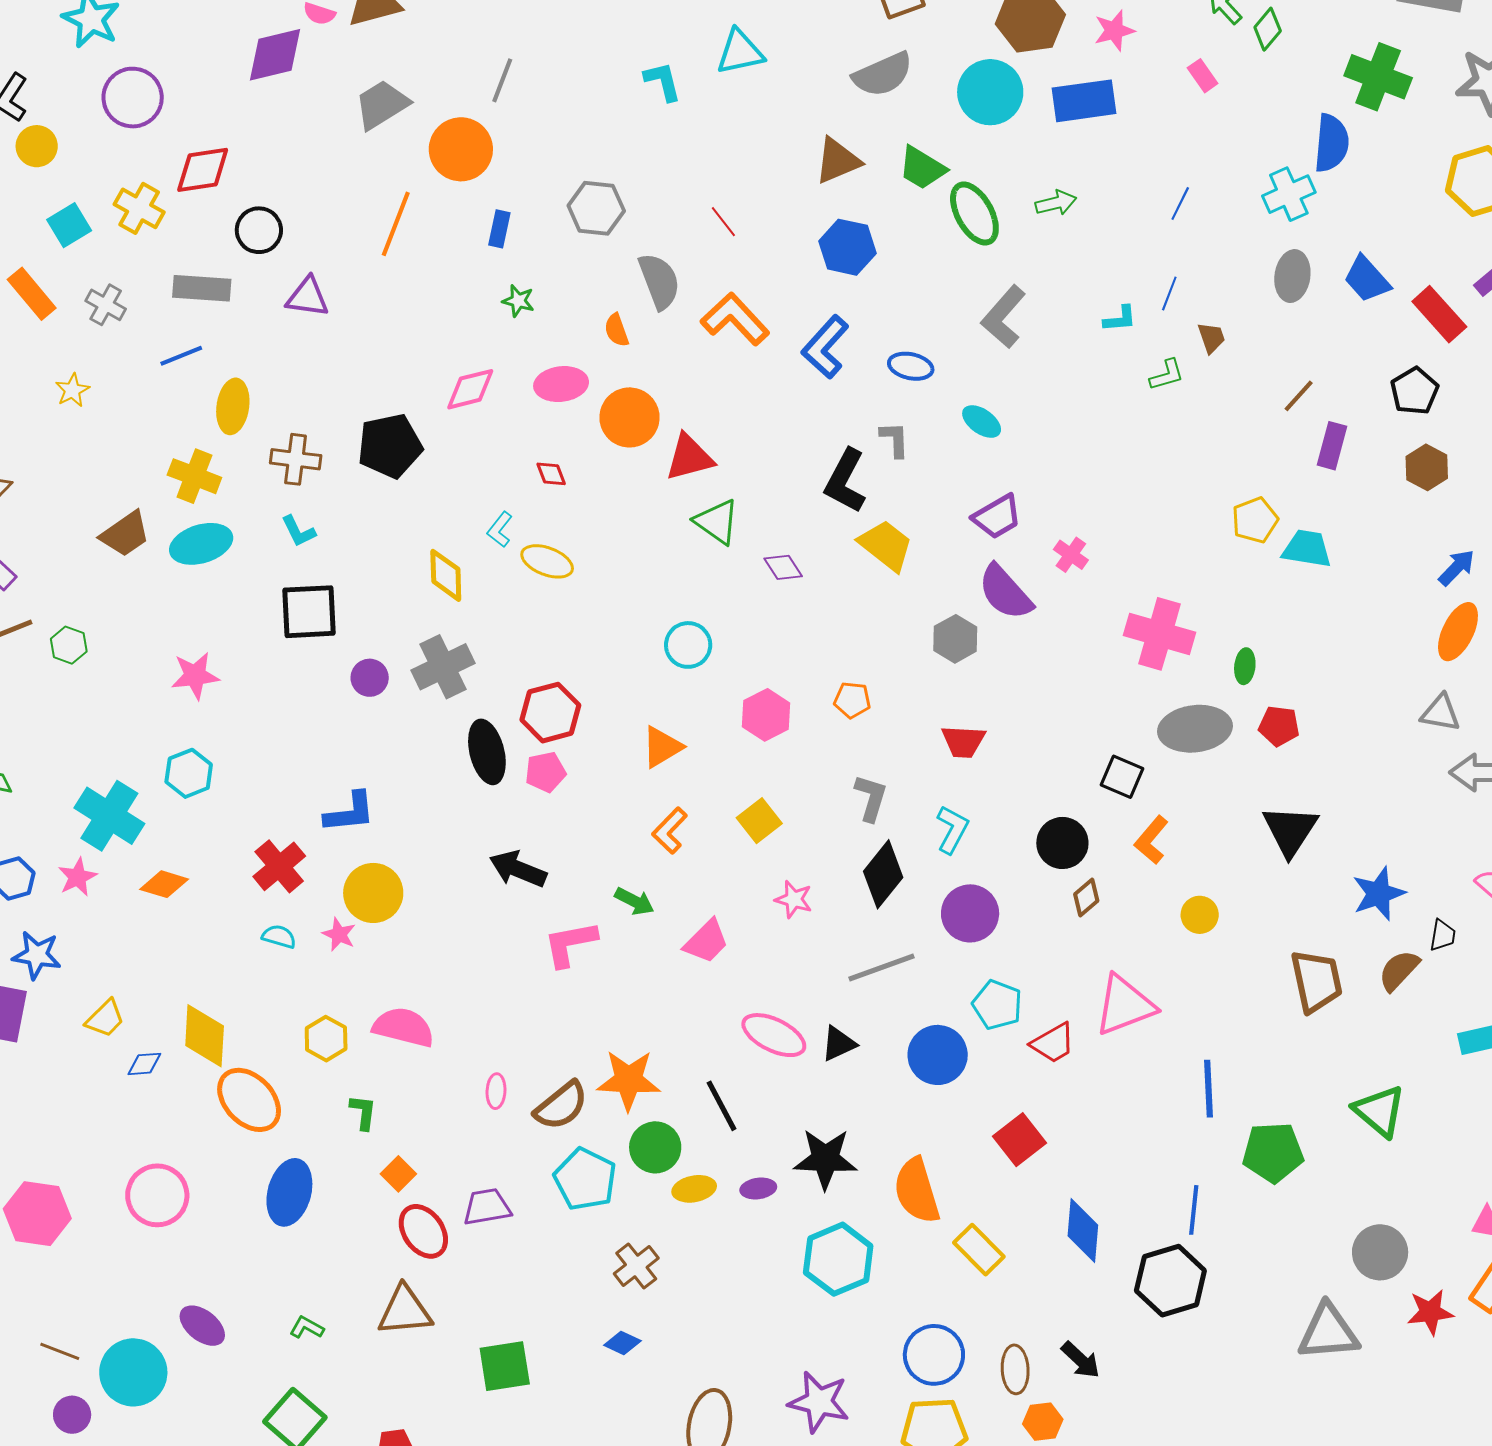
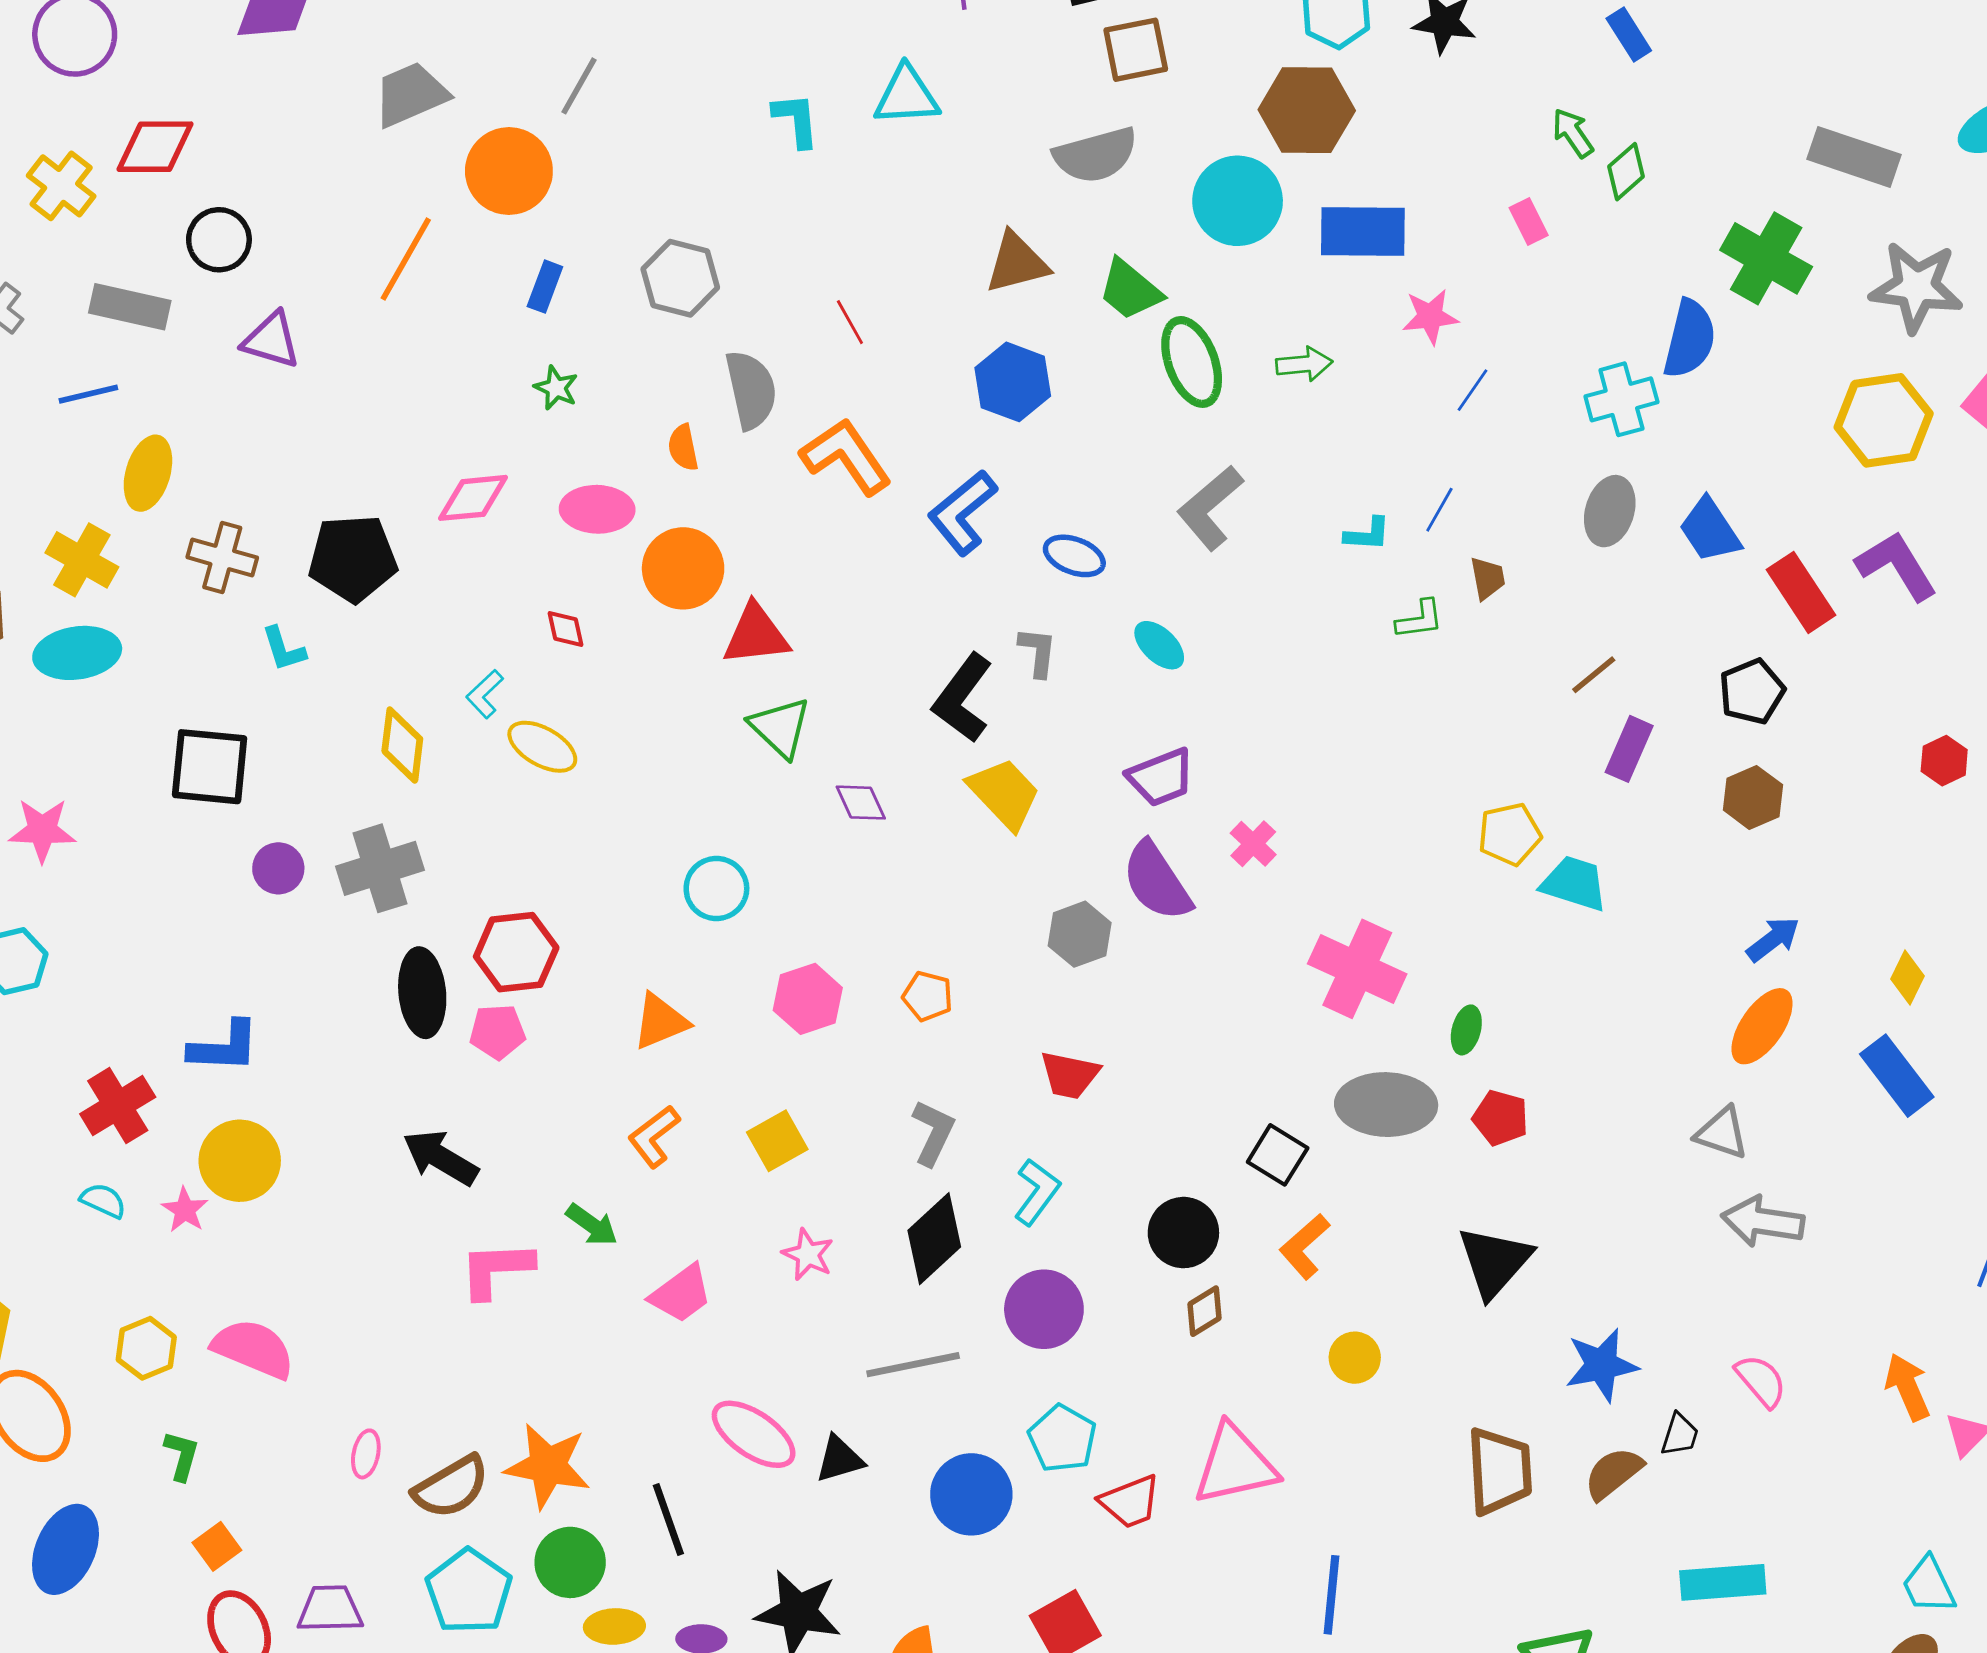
pink star: (1114, 31) -> (1430, 317), moved
cyan L-shape: (298, 531) -> (284, 649), moved

